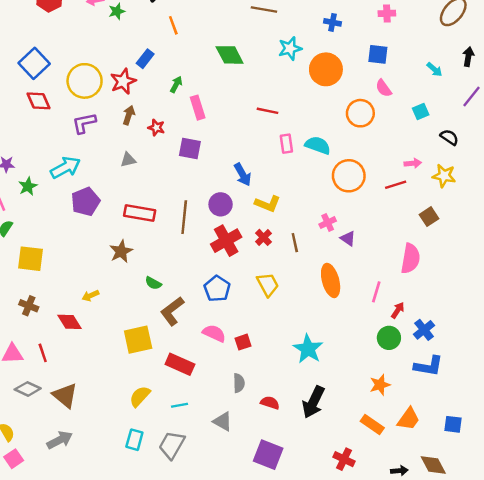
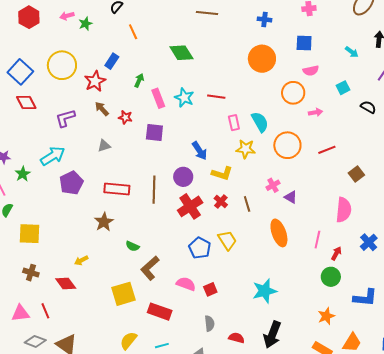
cyan star: (290, 48) -> (184, 98), moved, turned -30
yellow circle: (85, 81) -> (62, 65), moved
pink semicircle: (384, 88) -> (311, 71), turned -63
brown arrow: (129, 115) -> (102, 109), turned -56
cyan semicircle: (318, 145) -> (260, 122), turned 45
pink arrow: (413, 163) -> (315, 112), moved
yellow star: (444, 176) -> (246, 149), moved
blue pentagon: (217, 289) -> (200, 248), moved
blue cross: (424, 330) -> (369, 242), moved
cyan star: (308, 349) -> (265, 291), turned 30

